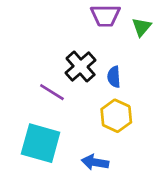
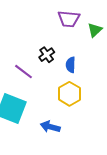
black cross: (81, 66) -> (47, 55), size x0.7

